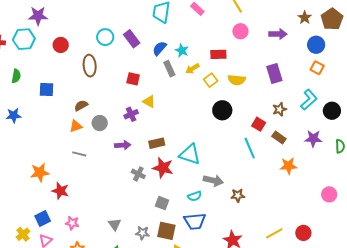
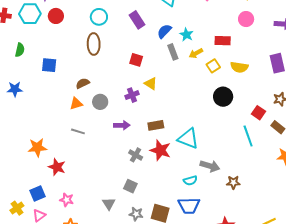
cyan circle: (105, 37) -> (99, 17), moved
red circle: (61, 45) -> (56, 16), moved
gray square: (162, 203) -> (130, 186), moved

